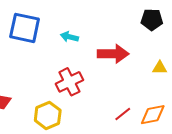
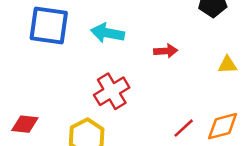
cyan arrow: (69, 37) -> (108, 33), size x1.4
red arrow: (113, 54) -> (166, 51), size x0.6

